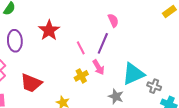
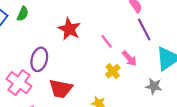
purple ellipse: (15, 41) -> (39, 59), moved, turned 30
purple line: (103, 43) -> (144, 30), moved, turned -40

